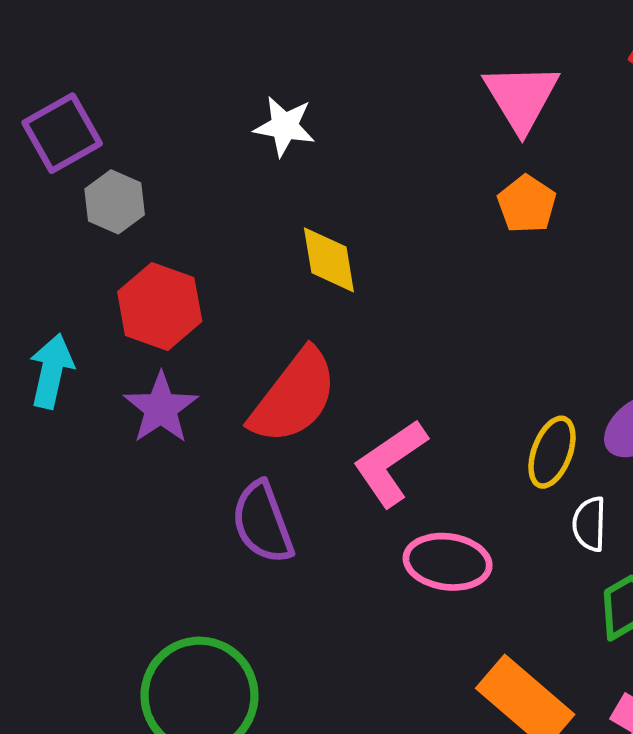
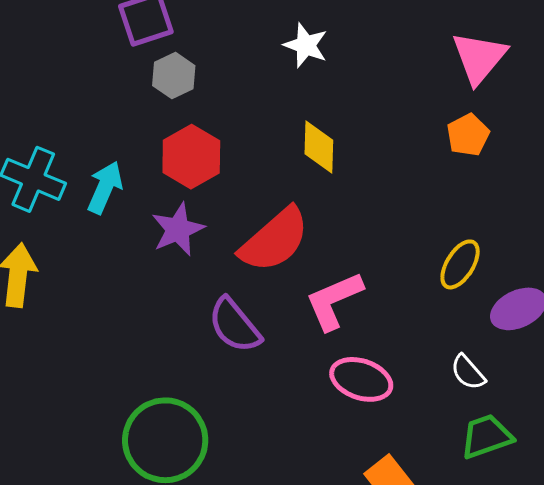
yellow ellipse: (552, 452) -> (460, 264), moved
purple semicircle: (263, 522) -> (235, 325), turned -30
white semicircle: (589, 524) -> (468, 372), turned -54

